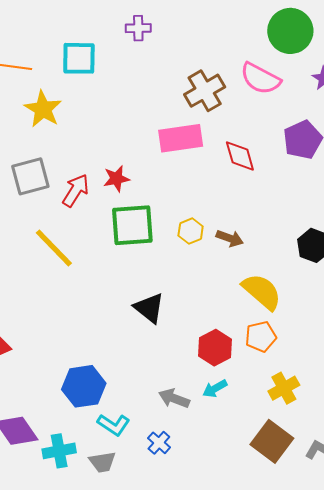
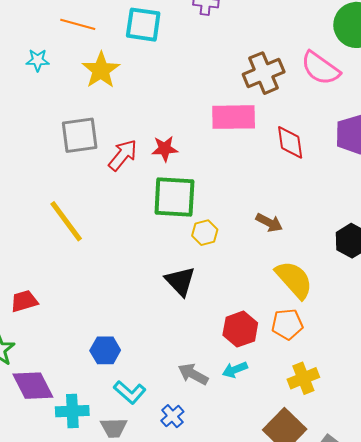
yellow hexagon: (191, 231) -> (205, 233), moved
yellow line: (54, 248) -> (66, 221), moved
blue hexagon: (84, 386) -> (105, 350), size x0.7

